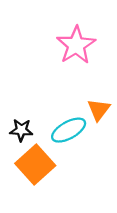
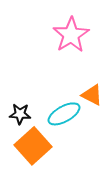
orange triangle: (99, 110) -> (92, 95), turned -40

